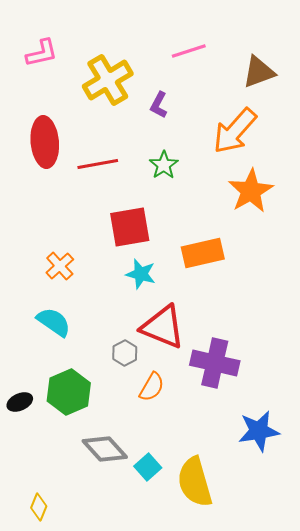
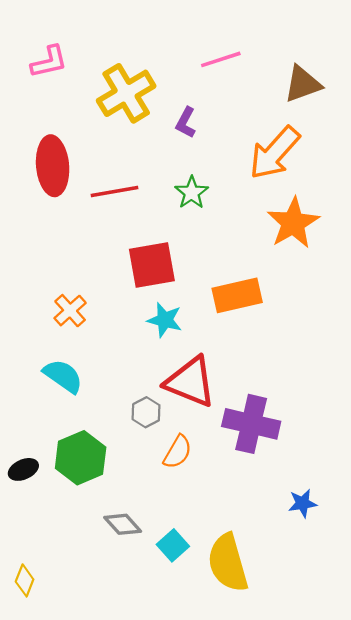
blue star: (259, 431) -> (303, 503), size x0.6
gray diamond: (105, 449) -> (123, 524), size x0.7
yellow diamond: (39, 507) -> (25, 580), moved

